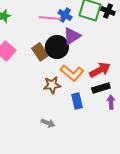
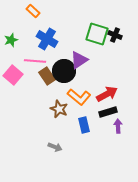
blue cross: (65, 15) -> (47, 39), moved, size x1.5
pink line: (50, 18) -> (35, 61), moved
brown star: (52, 85) -> (59, 109), turned 30

